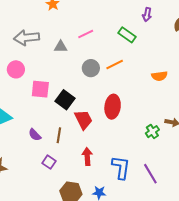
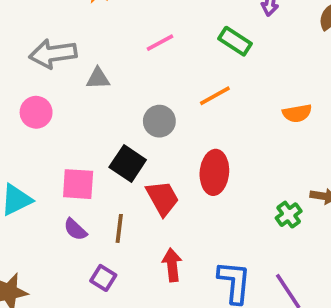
gray triangle: (61, 47) -> (98, 78), moved
gray circle: (91, 68) -> (159, 121), moved
pink square: (40, 89) -> (78, 184), moved

